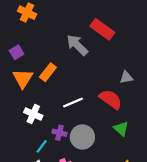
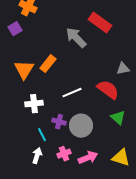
purple square: (17, 52) -> (15, 29), moved
white cross: (33, 114) -> (34, 104), turned -30
cyan line: (42, 146) -> (42, 135), turned -64

